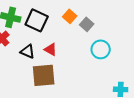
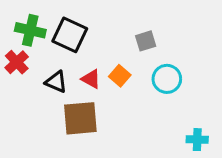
orange square: (70, 16) -> (120, 76), moved
gray square: (87, 24) -> (146, 41), turned 32

